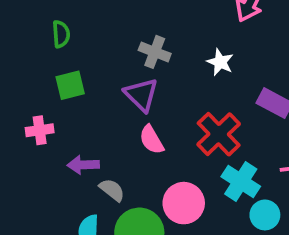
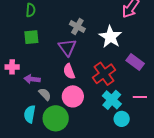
white star: (220, 62) -> (110, 37), size x1.6
pink cross: (40, 130) -> (12, 67), moved
pink circle: (184, 203) -> (73, 96), moved

